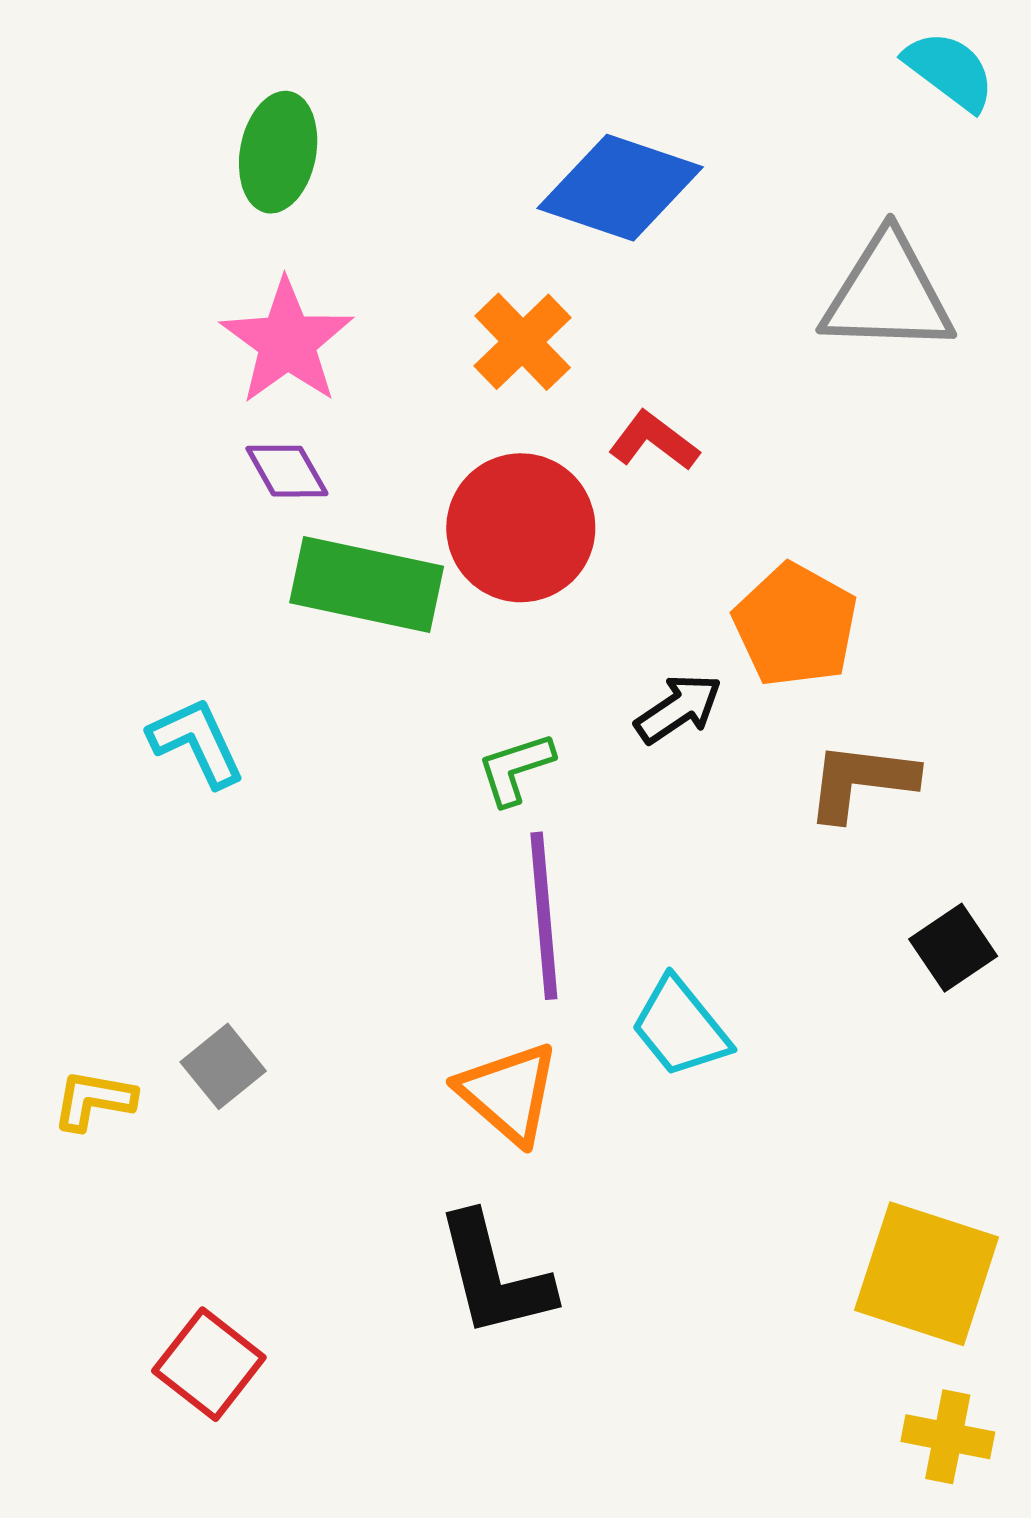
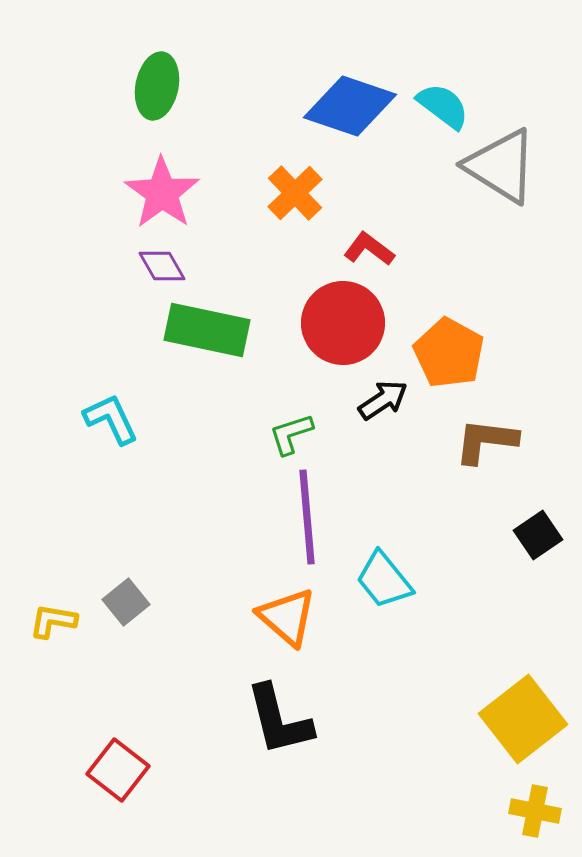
cyan semicircle: (950, 71) -> (443, 106), moved
gray triangle: (888, 294) -> (501, 166), turned 30
red circle: (521, 528) -> (343, 323), moved
yellow square: (927, 1274) -> (523, 719), turned 34

